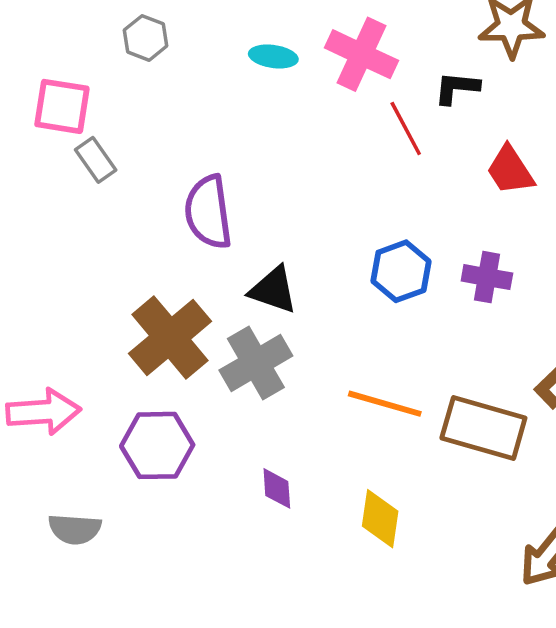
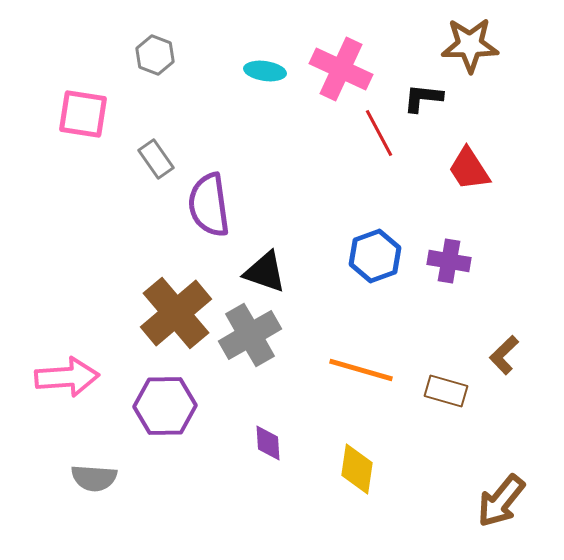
gray rectangle: (96, 160) -> (156, 159), moved
brown rectangle: (483, 428) -> (446, 391), size x0.6

